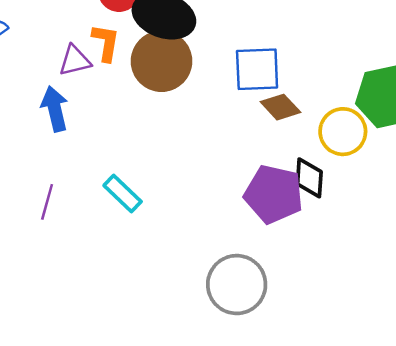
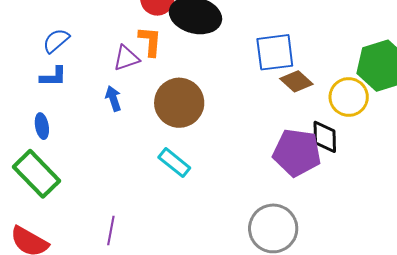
brown circle: (161, 61) -> (179, 103), moved
blue arrow: (55, 109) -> (113, 99), size x0.7
purple line: (47, 202) -> (111, 231), moved

